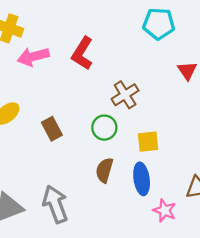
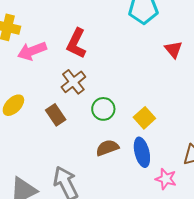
brown cross: (125, 95) -> (73, 82), moved
yellow square: (148, 142) -> (144, 118), turned -30
brown semicircle: (104, 170) -> (107, 148), turned 60

